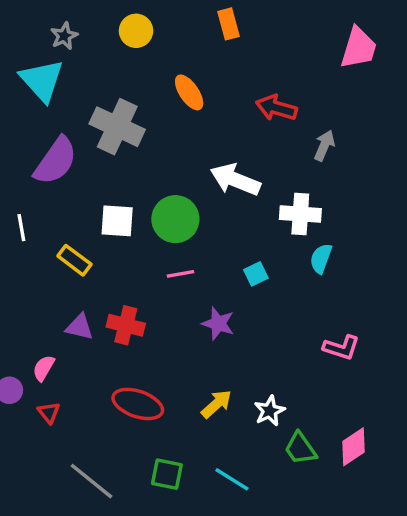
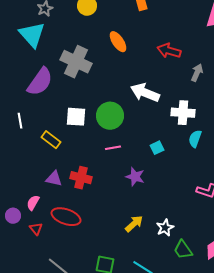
red ellipse: (138, 404) -> (66, 217), moved

